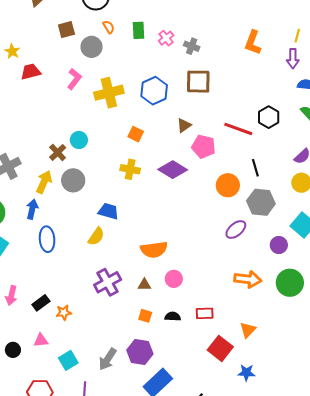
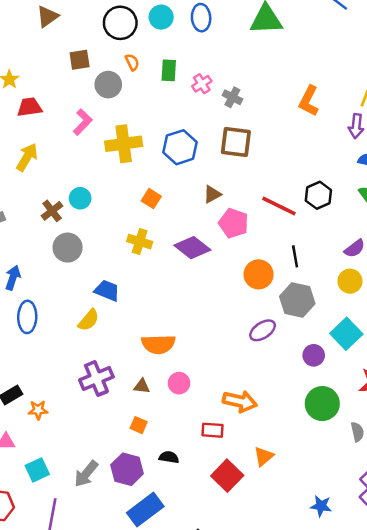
yellow arrow: (44, 182) -> (27, 157), moved
orange arrow: (248, 279) -> (240, 401), moved
black semicircle: (173, 316) -> (169, 457), moved
blue star: (246, 373) -> (321, 506), moved

